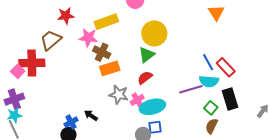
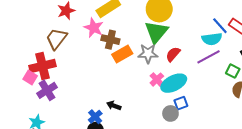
pink star: (88, 38) -> (94, 28), turned 30
green triangle: (147, 55) -> (156, 32), size x1.4
red semicircle: (145, 78) -> (173, 54), moved
cyan semicircle: (209, 81) -> (212, 39), moved
gray star: (119, 95) -> (148, 54), moved
purple cross: (14, 99) -> (47, 90), moved

